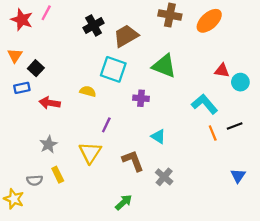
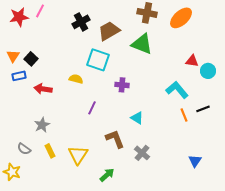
red star: (22, 20) -> (19, 17), turned -30
orange triangle: (15, 55) -> (13, 56), moved
green triangle: (164, 66) -> (142, 44), moved
yellow triangle: (90, 153) -> (78, 155), moved
blue triangle: (238, 176) -> (195, 161), moved
gray semicircle: (35, 180) -> (24, 149), moved, turned 40

